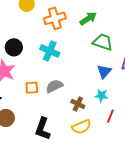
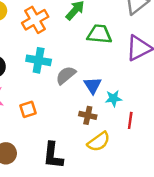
blue triangle: (104, 72) -> (93, 85), moved
gray semicircle: (54, 86) -> (66, 75), moved

